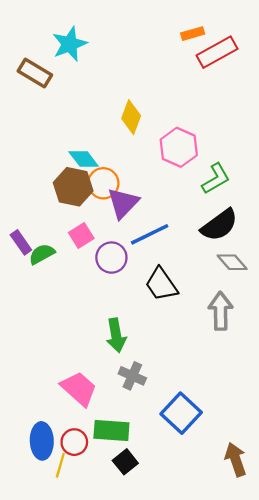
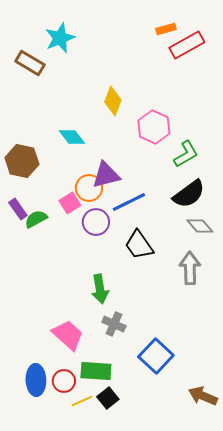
orange circle: (103, 183) -> (89, 188), moved
brown hexagon: (73, 187) -> (22, 161), moved
purple triangle: (123, 203) -> (106, 175), turned 32
brown arrow: (236, 459) -> (203, 396), turned -48
yellow line: (60, 465) -> (82, 401), moved, turned 50

